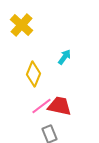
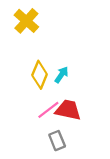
cyan arrow: (65, 57) -> (61, 75), moved

